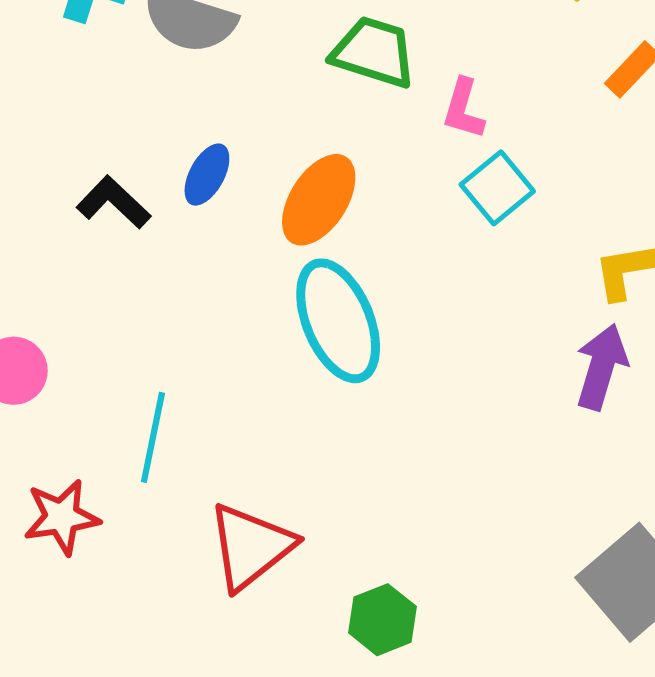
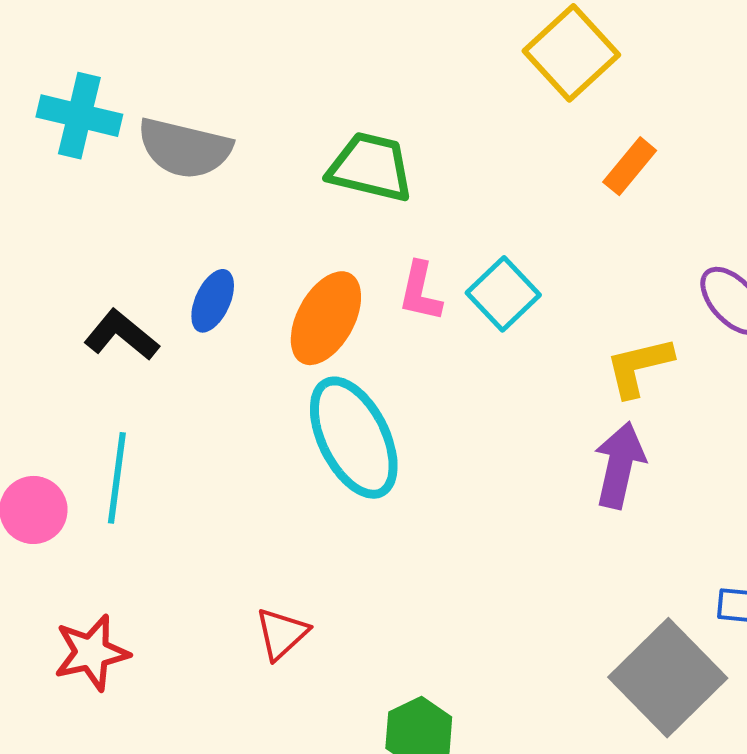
pink L-shape: (463, 109) -> (420, 292), moved
cyan line: (153, 437) -> (117, 478), moved
red triangle: (251, 547) -> (282, 634), moved, size x0.6

